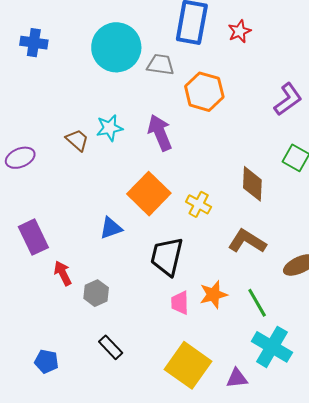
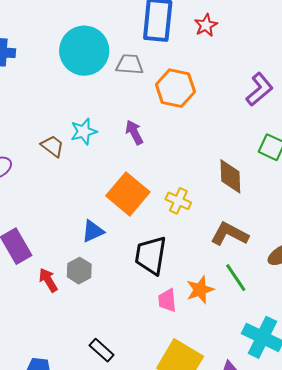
purple arrow: (160, 133) -> (134, 132), size x0.7
gray hexagon: (96, 293) -> (79, 271), moved
green line: (257, 303) -> (236, 278), moved

